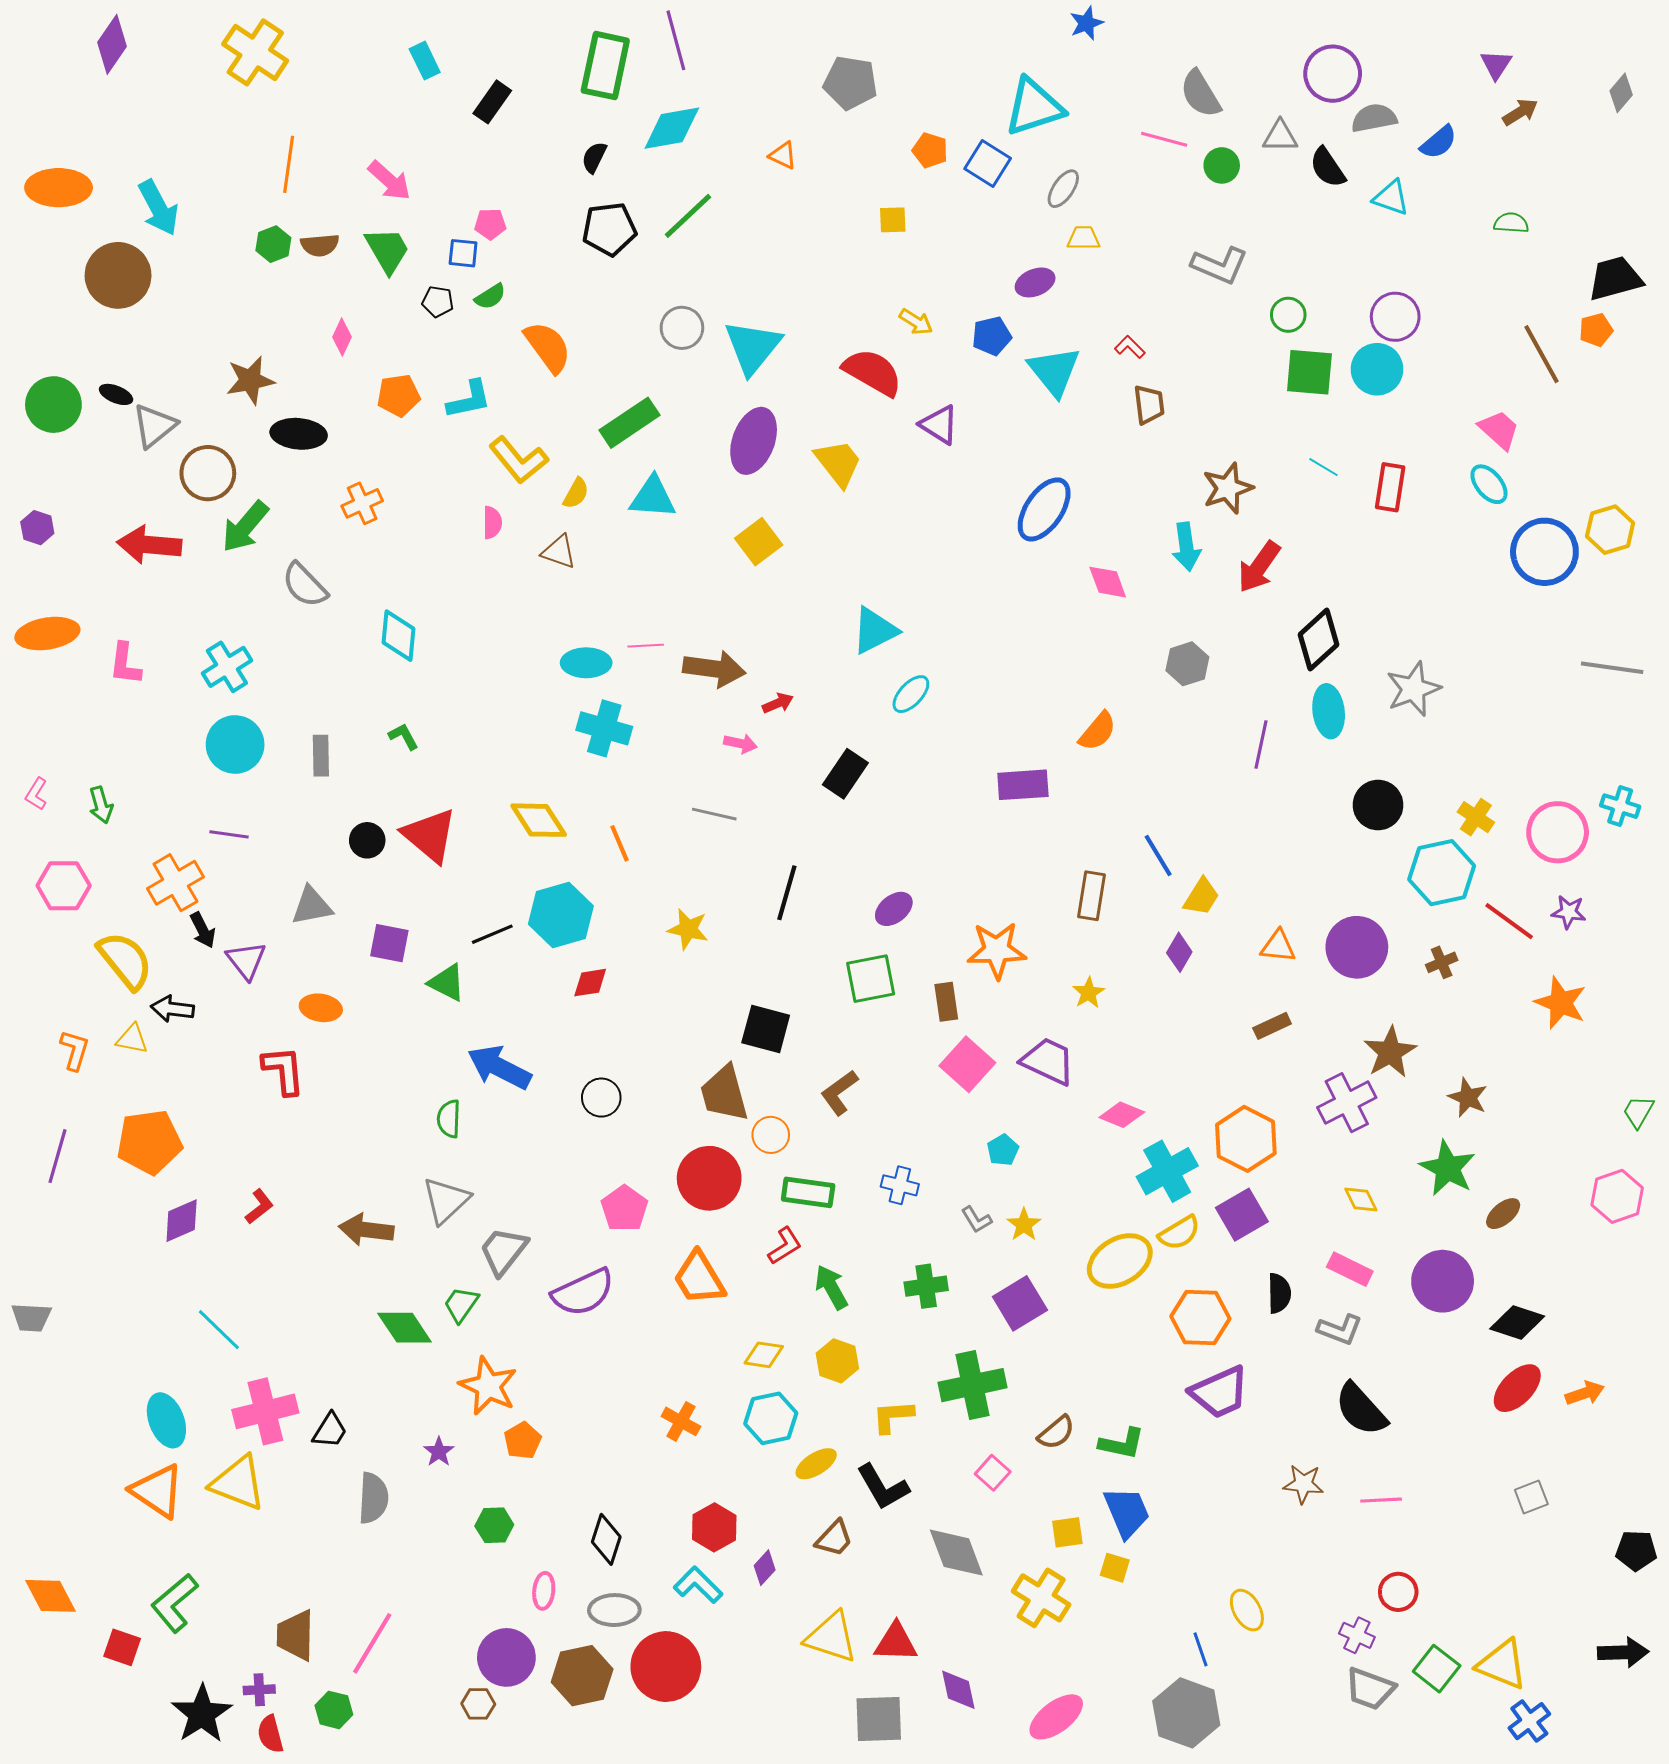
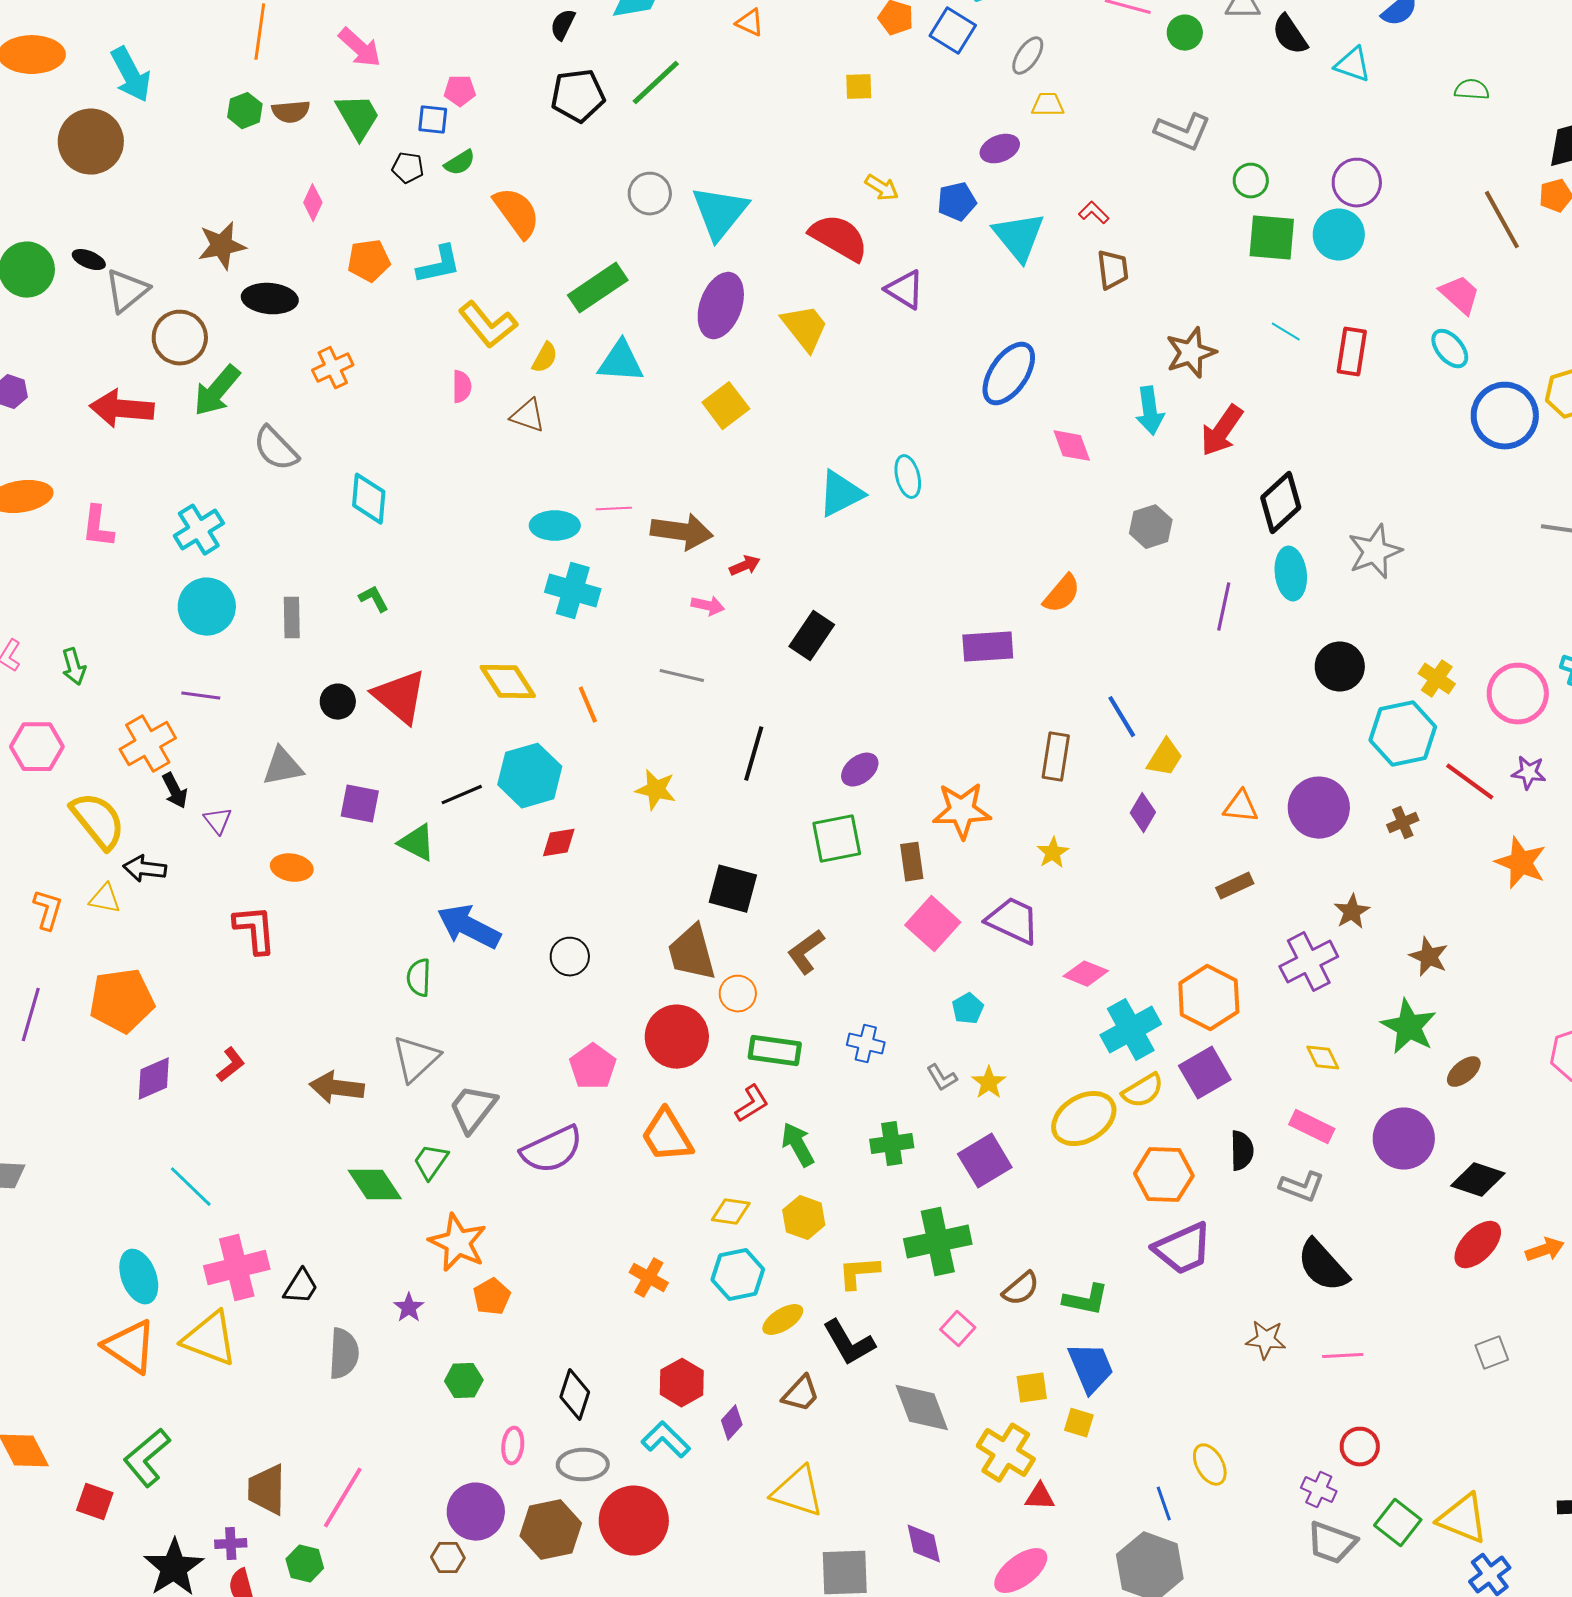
cyan ellipse: (911, 694) -> (908, 477), moved, turned -57
purple triangle: (246, 960) -> (218, 821), size x0.7
brown star: (1390, 1052) -> (1352, 912), size x0.7
red triangle: (896, 1642) -> (1040, 1497), moved, size x0.7

